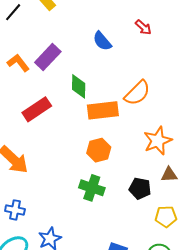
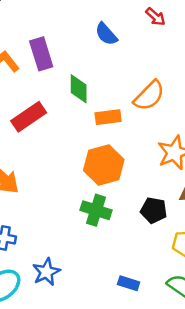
purple rectangle: (48, 57) -> (41, 54), turned -60
orange rectangle: (103, 110) -> (108, 117), size x0.7
orange hexagon: (99, 150) -> (104, 165), size x1.4

